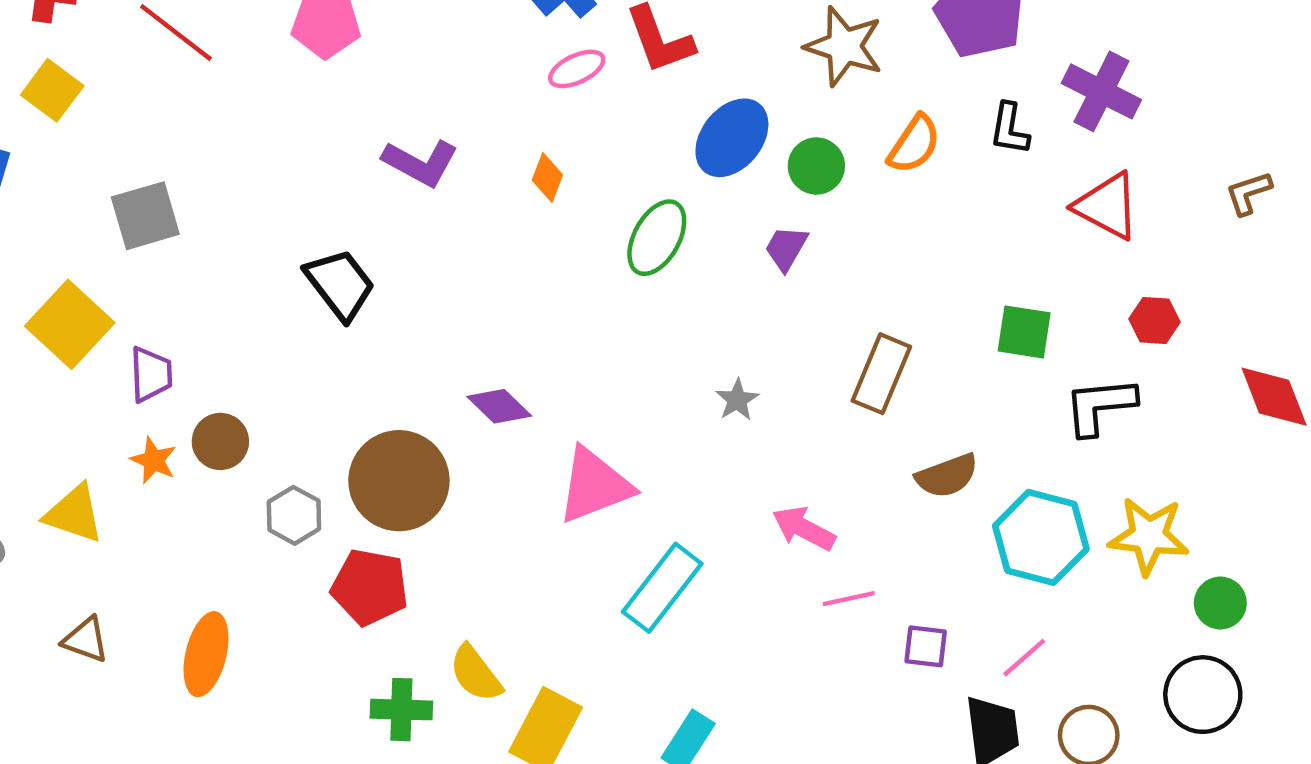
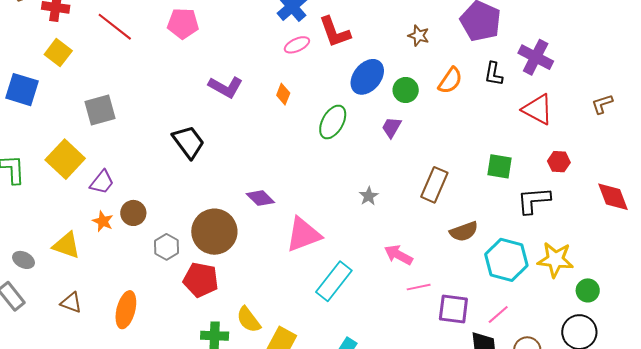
brown star: (844, 46) -> (419, 36), size x0.6
purple trapezoid: (151, 374) -> (102, 182), turned 40
purple square: (926, 646) -> (453, 309), size x1.5

